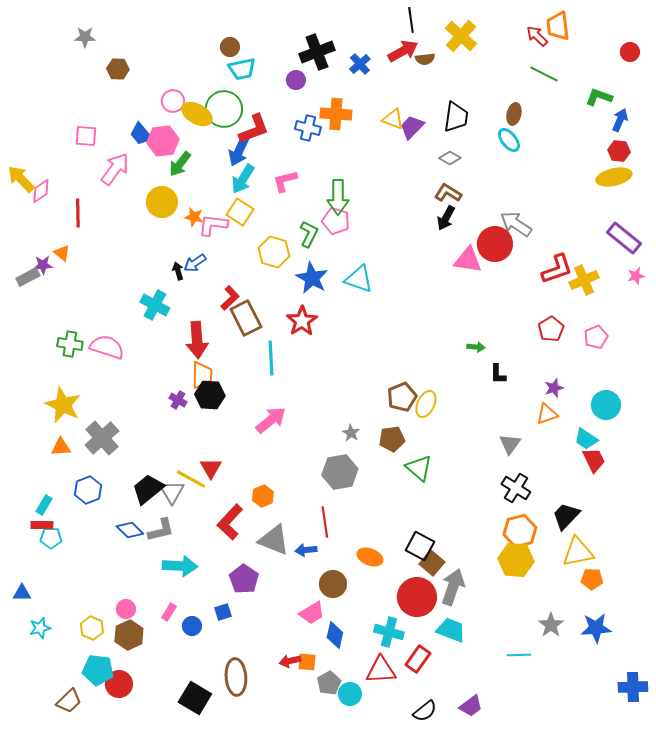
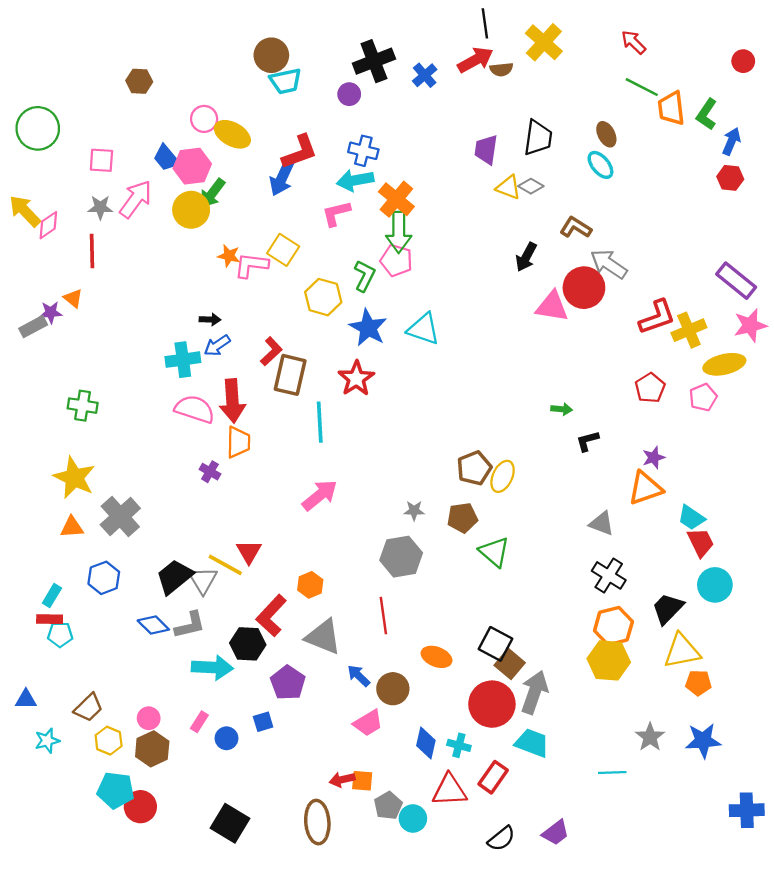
orange trapezoid: (558, 26) -> (671, 108), moved
gray star: (85, 37) -> (100, 207), moved
brown circle: (230, 47) -> (271, 55), size x1.5
green L-shape: (599, 97) -> (707, 114), turned -76
green circle: (224, 109) -> (38, 128), moved
orange cross: (336, 114) -> (396, 199), moved, turned 36
brown ellipse: (514, 114) -> (606, 134), turned -40
yellow triangle: (393, 119) -> (508, 187), moved
purple trapezoid: (412, 127) -> (486, 150), turned -36
yellow ellipse: (614, 177) -> (724, 364), moved
cyan arrow: (243, 179) -> (355, 180), moved, turned 48
brown L-shape: (448, 193) -> (576, 227), moved
yellow circle: (162, 202) -> (191, 210), moved
blue arrow: (195, 263) -> (217, 345), moved
black arrow: (178, 271) -> (210, 319), turned 108
pink star: (636, 276) -> (750, 325), size x1.6
cyan cross: (155, 305) -> (183, 360), turned -36
brown rectangle: (246, 318) -> (290, 375), turned 40
pink semicircle: (107, 347) -> (195, 409), moved
black L-shape: (498, 374) -> (587, 441), turned 75
black hexagon: (210, 395) -> (248, 644), moved
cyan circle: (606, 405) -> (715, 585), moved
orange triangle: (547, 414) -> (645, 488), size x1.4
gray star: (351, 433) -> (414, 511), turned -30
gray triangle: (510, 444) -> (602, 524), turned -45
blue arrow: (306, 550) -> (359, 676), moved, turned 50
cyan cross: (389, 632) -> (459, 745), size x0.7
blue diamond: (335, 635) -> (426, 743), moved
brown ellipse: (236, 677) -> (317, 822), moved
brown trapezoid: (69, 701) -> (88, 708), moved

